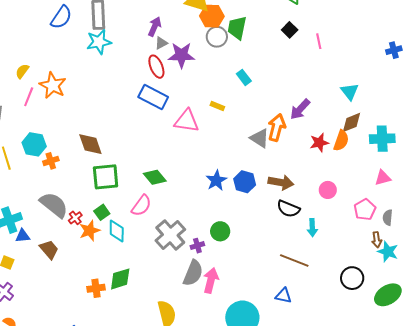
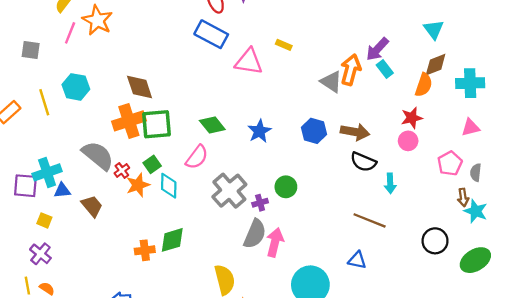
cyan rectangle: (244, 77) -> (385, 69), moved
red star: (319, 143) -> (412, 118), moved
orange cross: (51, 161) -> (129, 121), moved, size x1.8
blue star: (216, 180) -> (259, 131), moved

